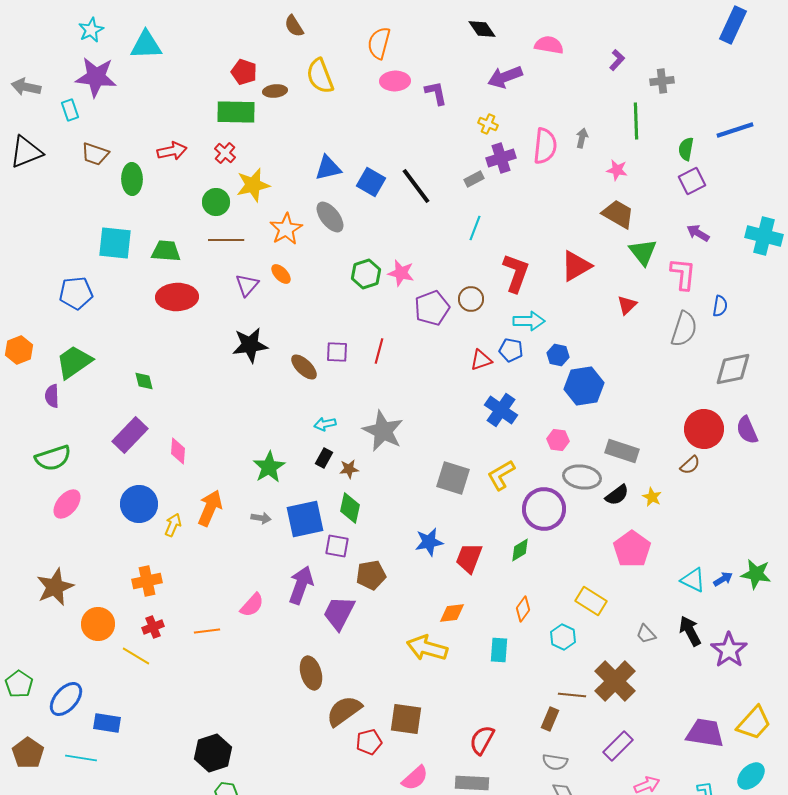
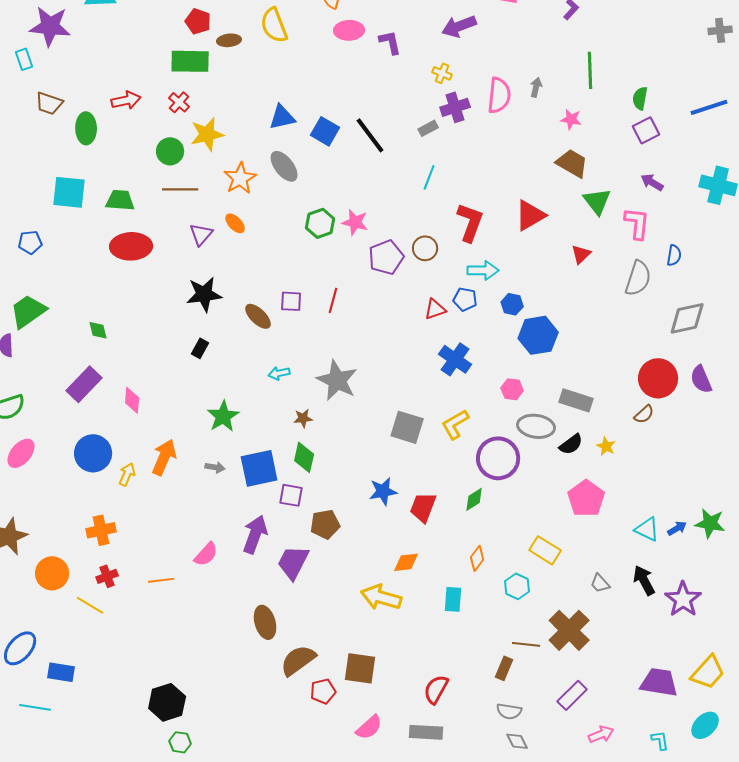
gray cross: (662, 81) -> (720, 30), moved
blue line: (735, 130) -> (709, 107), moved
blue pentagon: (76, 293) -> (30, 242), size x0.7
black rectangle: (324, 458) -> (200, 348), moved

